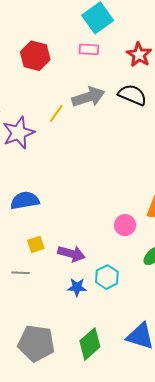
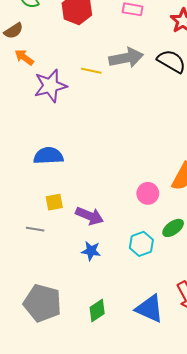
yellow line: (56, 113) -> (91, 71), turned 60
cyan hexagon: (107, 277) -> (141, 244), moved
green diamond: (90, 344) -> (97, 310), size x0.7

